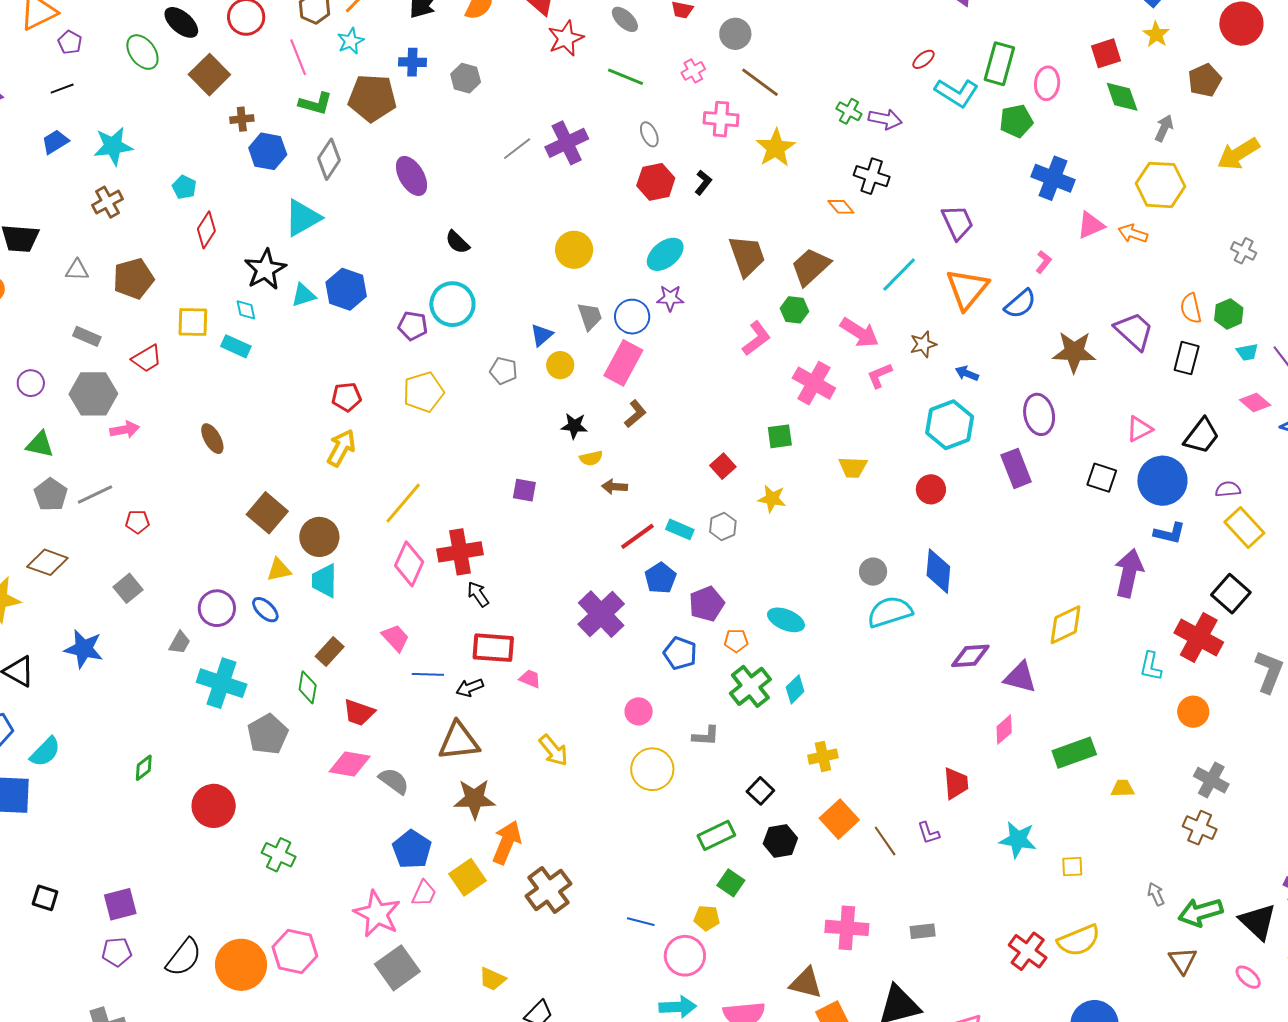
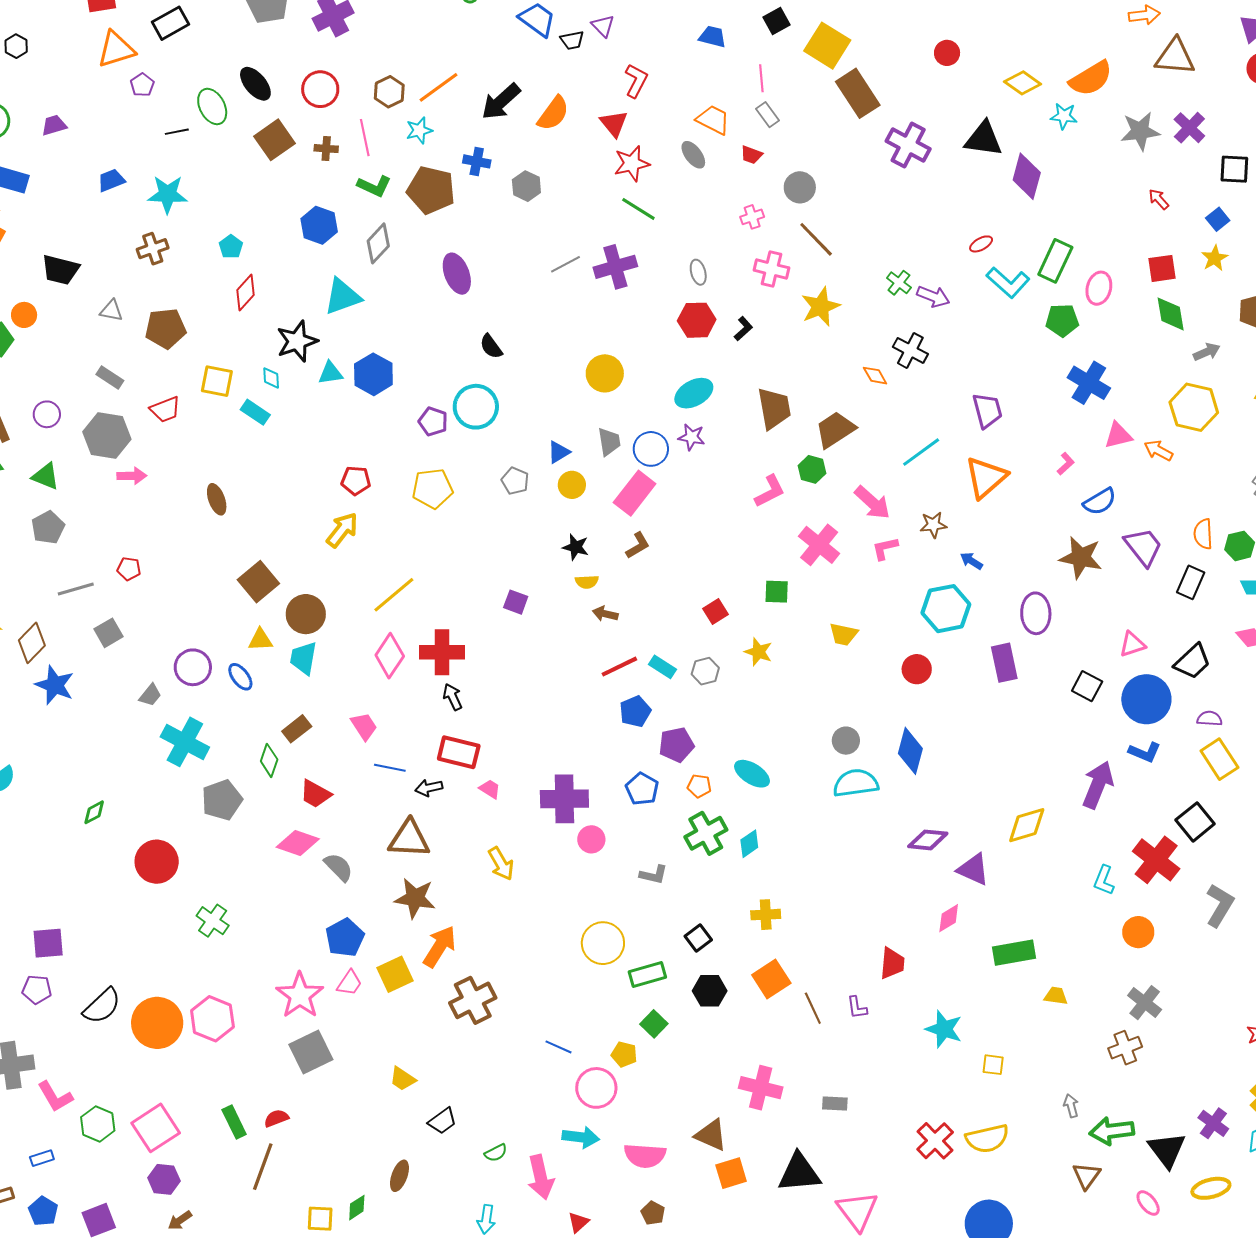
green line: (626, 77) -> (638, 209), moved
black line: (62, 89) -> (177, 132), moved
brown cross: (242, 119) -> (326, 149), moved
gray arrow: (1164, 128) -> (1207, 352), turned 32
blue semicircle: (1020, 304) -> (1100, 502), moved
gray line: (95, 494) -> (76, 589), moved
brown diamond: (47, 562) -> (32, 643), moved, turned -75
purple cross: (601, 614) -> (564, 799), moved, turned 33
yellow circle: (652, 769) -> (603, 943), moved
brown cross: (1200, 828) -> (1125, 1048), turned 36

